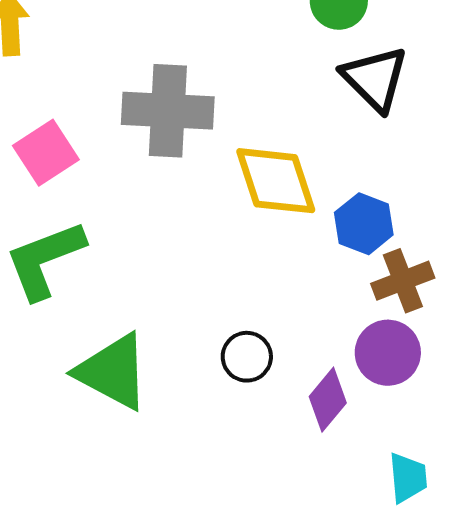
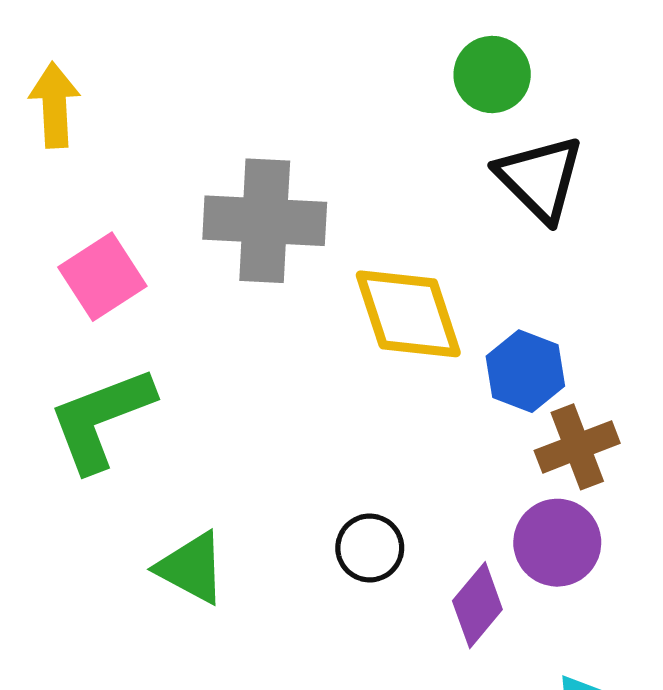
green triangle: (113, 372) -> (192, 568), size x0.7

